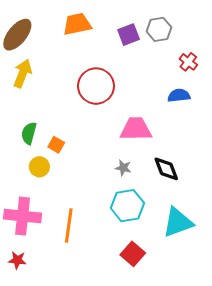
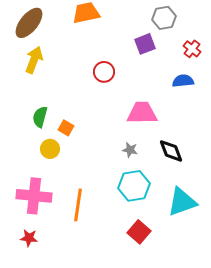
purple square: (129, 35) -> (145, 44), moved
red circle: (96, 86) -> (104, 72), size x0.6

